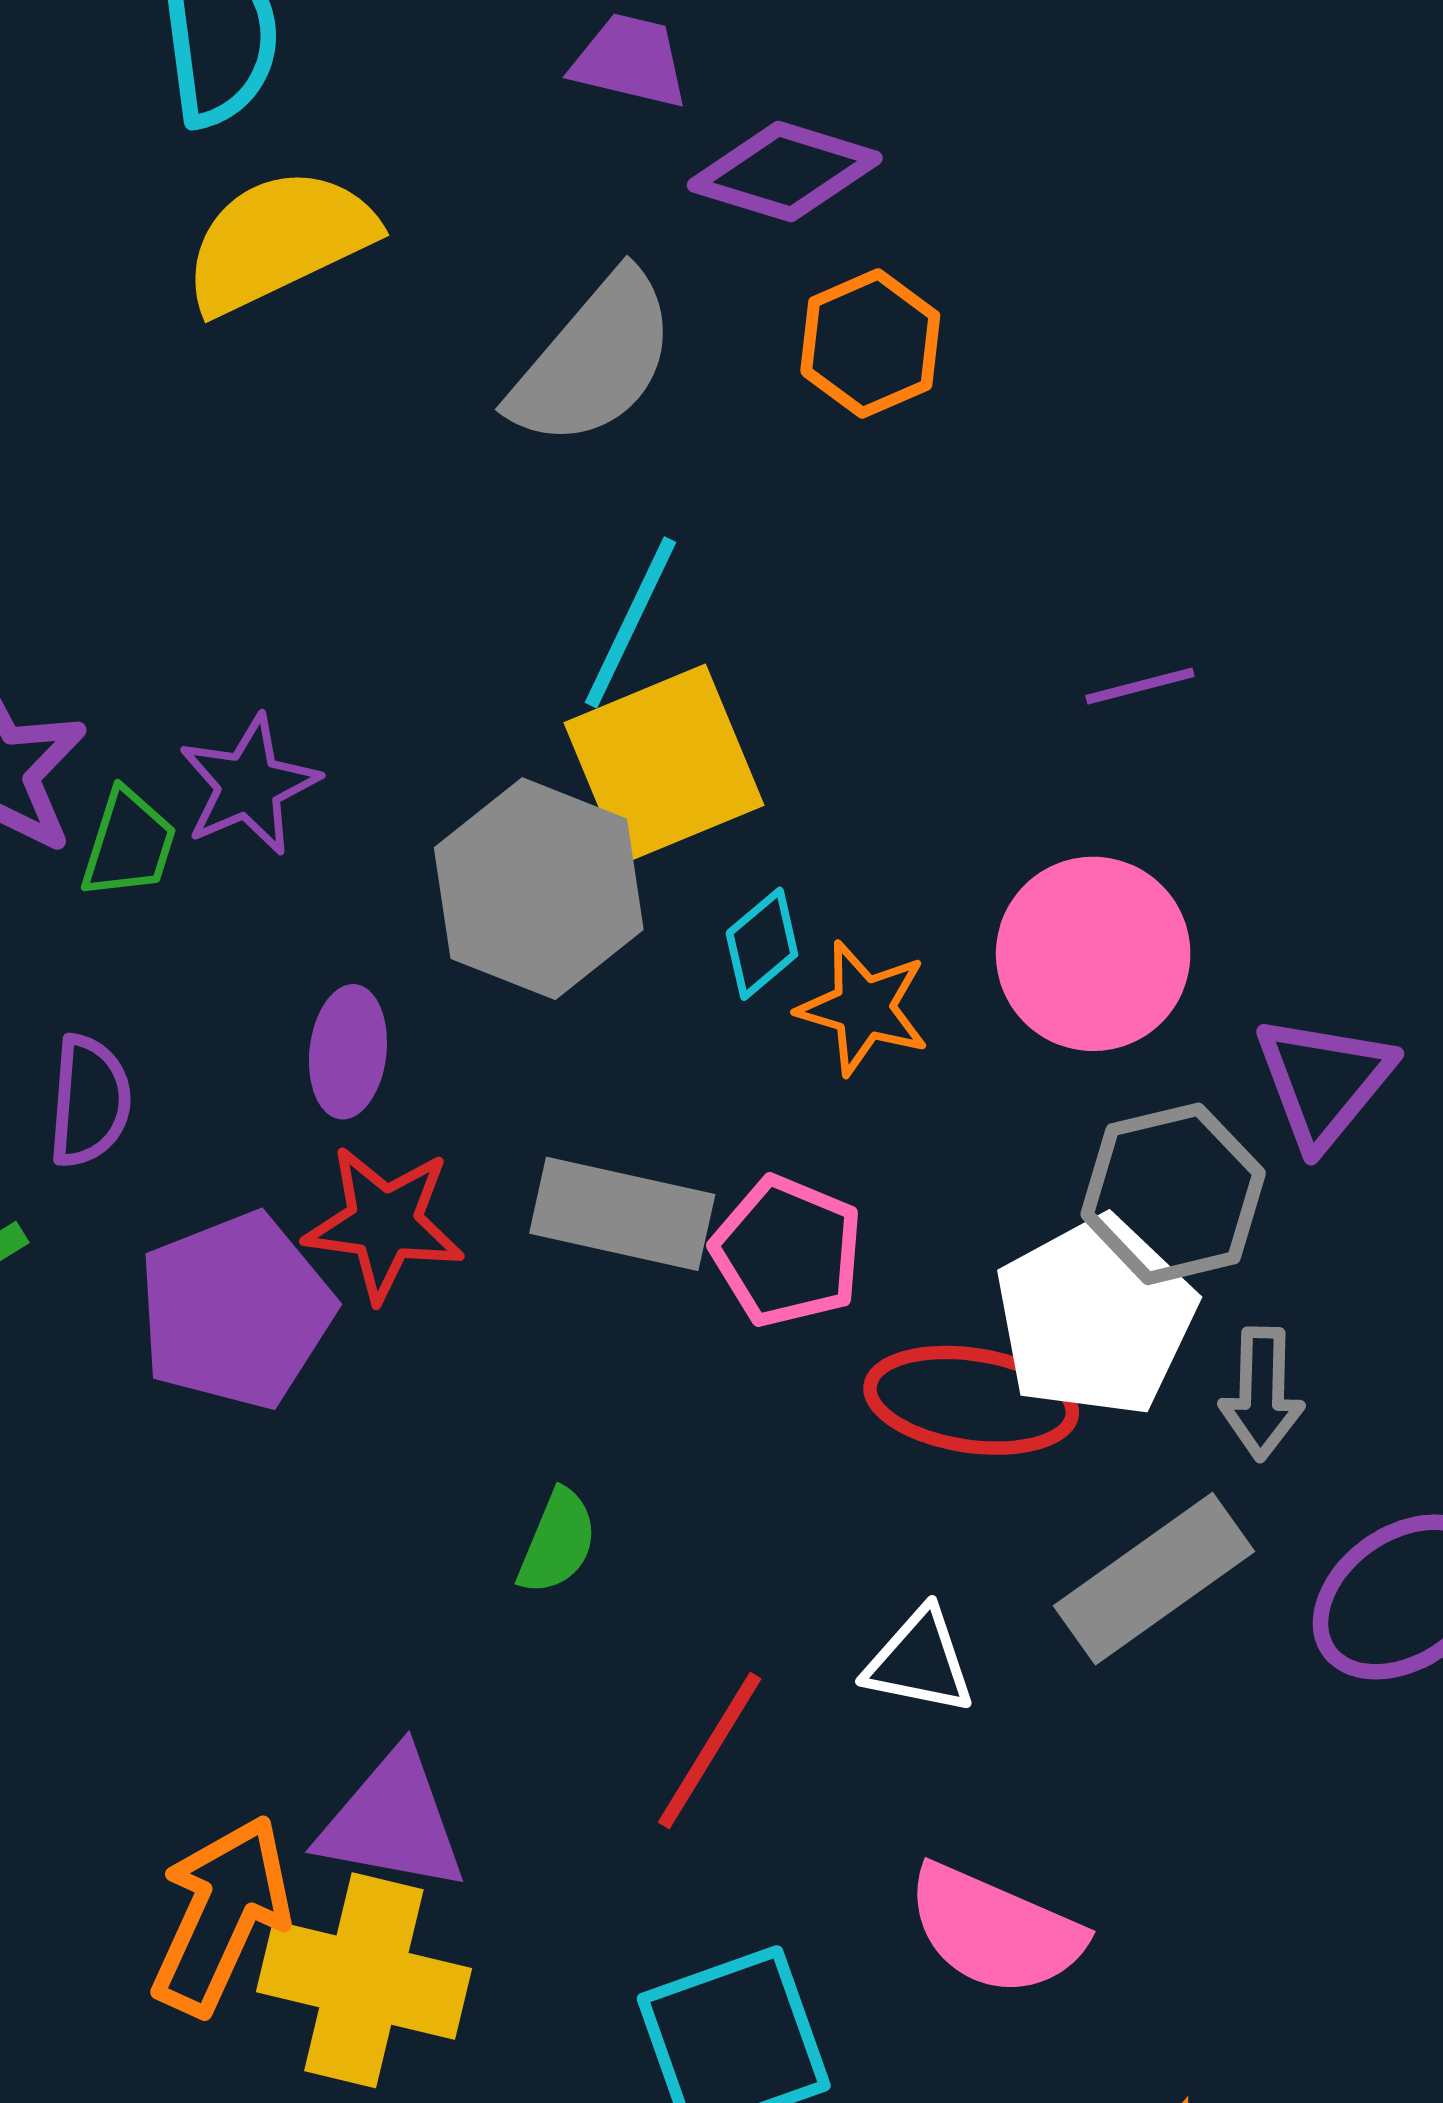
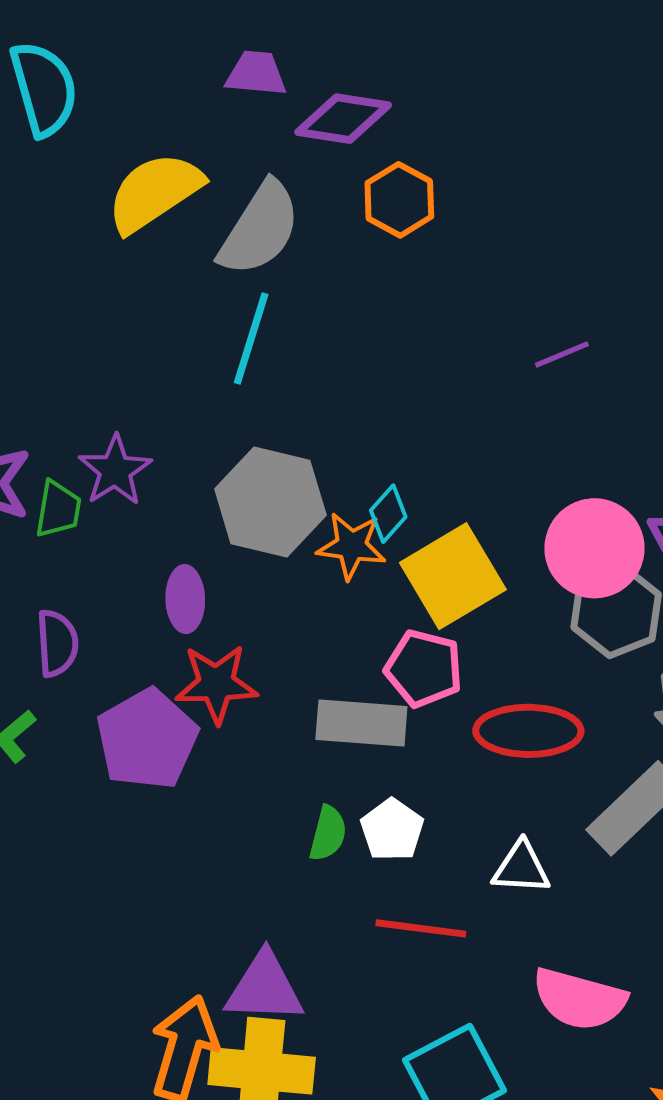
yellow semicircle: (279, 240) -> (154, 192), moved
cyan line: (631, 622) -> (251, 338), moved
yellow square: (664, 764) -> (453, 576), moved
pink circle: (1093, 954) -> (594, 548), moved
orange star: (863, 1008) -> (351, 546), moved
gray rectangle: (622, 1214) -> (361, 723), moved
white pentagon: (1095, 1317) -> (392, 830), moved, size x0.6
red line: (710, 1750) -> (421, 928), turned 74

